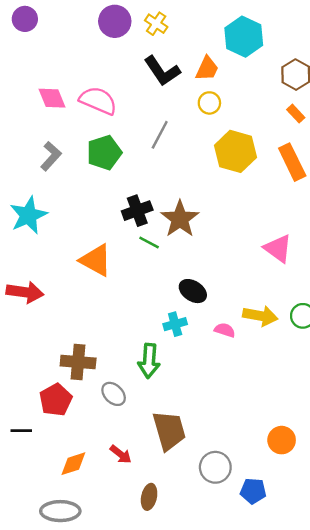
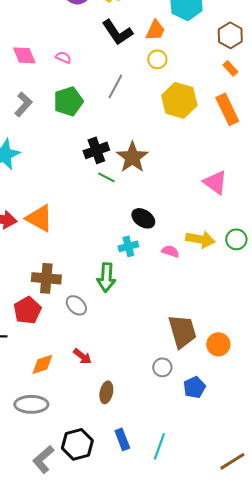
pink semicircle: (98, 101) -> (63, 57), size x0.5
orange triangle: (96, 260) -> (39, 218), moved
brown trapezoid: (169, 431) -> (182, 331), moved
gray circle: (215, 467) -> (162, 367), size x0.7
blue pentagon: (253, 491) -> (194, 387), turned -30

